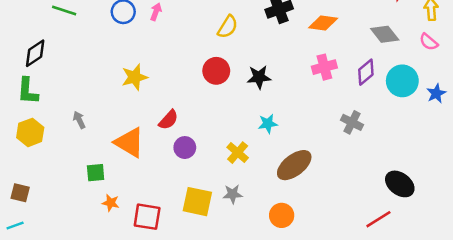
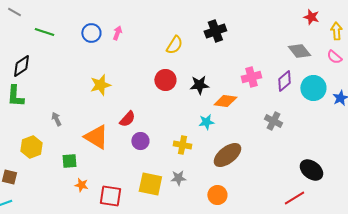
orange diamond: (323, 23) -> (225, 101), moved
yellow hexagon: (30, 132) -> (31, 147), moved
yellow cross: (238, 153) -> (182, 145), turned -30

